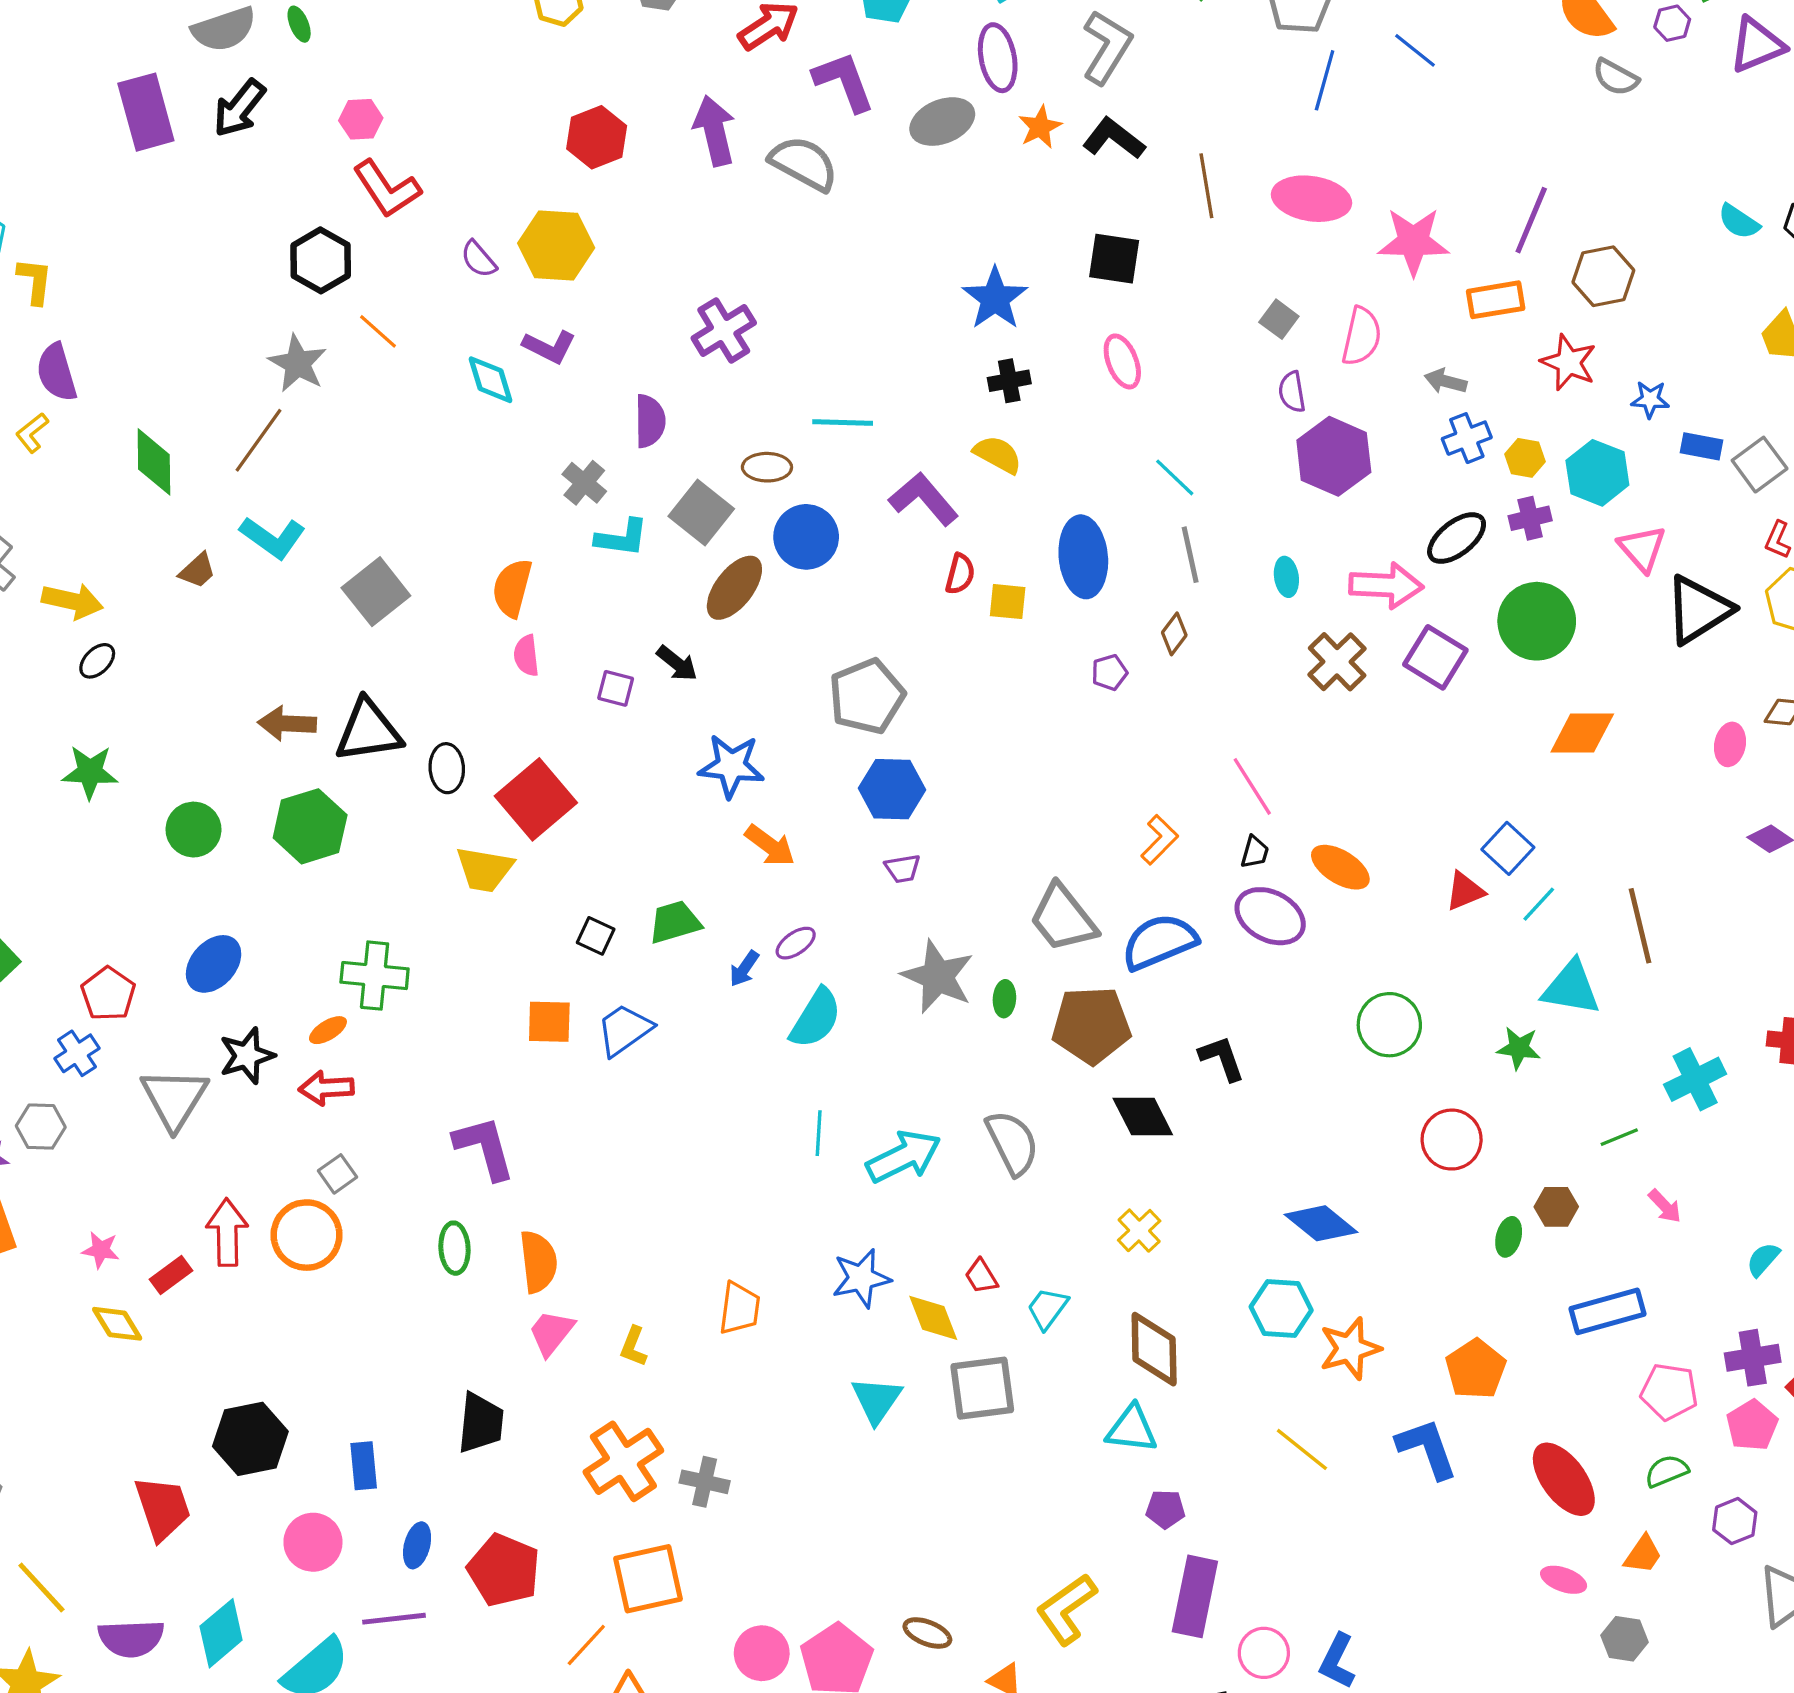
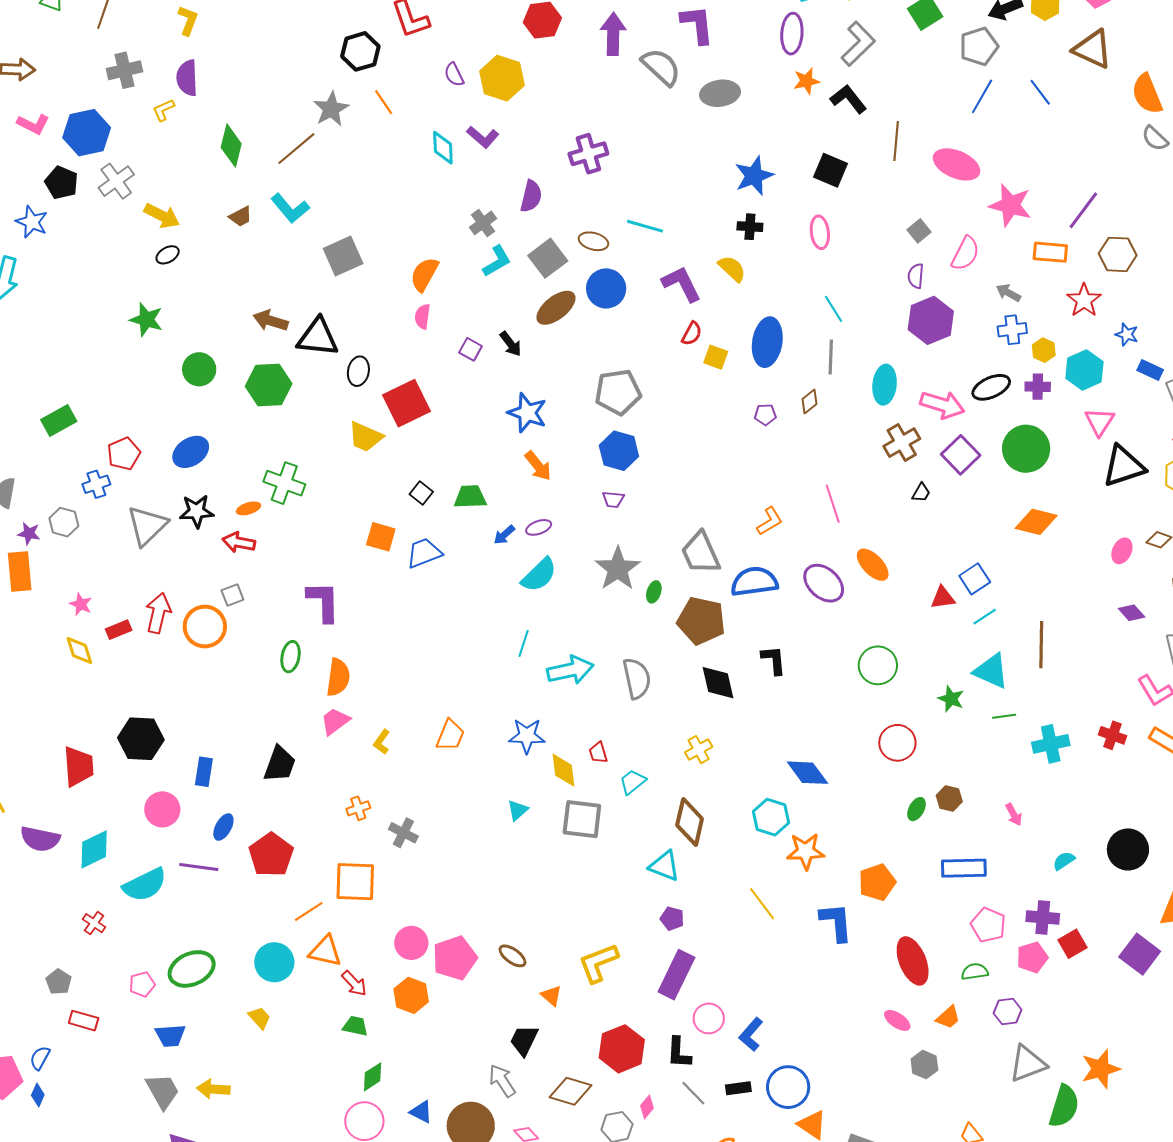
gray ellipse: (942, 122) -> (720, 93), moved
cyan L-shape: (622, 538) -> (497, 261), turned -52
cyan ellipse: (1286, 577) -> (885, 385), size x1.6
black trapezoid: (1255, 852) -> (921, 493), moved
green line: (1619, 1137) -> (1004, 716), moved
cyan triangle: (877, 1400) -> (518, 810), size x0.7
orange cross: (623, 1461) -> (358, 808), size x0.5

